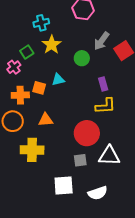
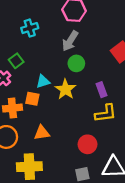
gray arrow: (102, 41) -> (70, 41), moved
yellow star: (52, 45) -> (65, 89), moved
cyan triangle: (58, 80) -> (43, 81), moved
red circle: (87, 133) -> (87, 144), size x0.7

